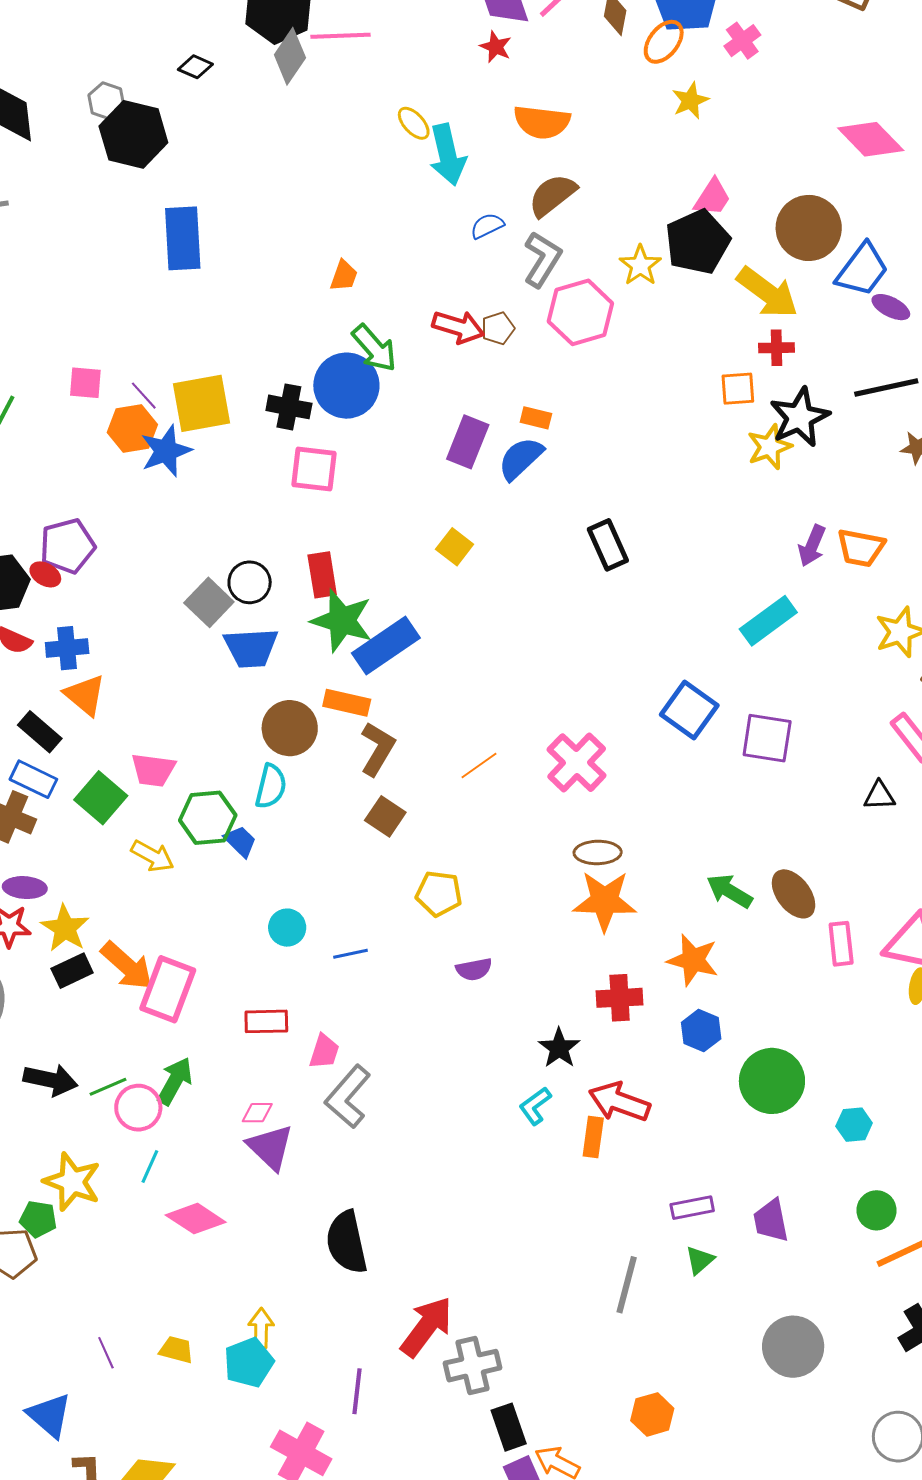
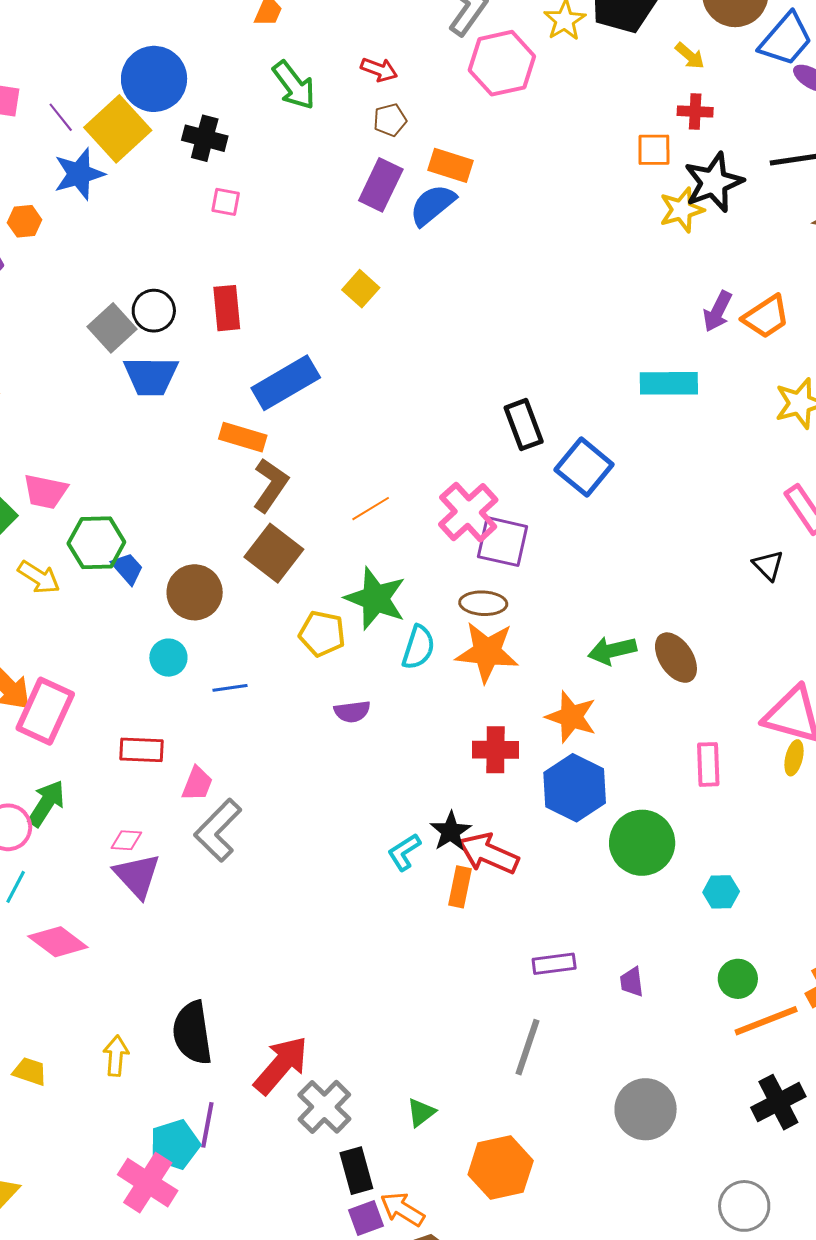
yellow arrow: (767, 293) -> (690, 56), size x0.5
red arrow: (458, 327) -> (379, 70), size x0.7
brown pentagon: (498, 328) -> (390, 120), moved
blue circle: (346, 386) -> (154, 79), moved
yellow square: (202, 403) -> (118, 129), turned -36
orange rectangle: (536, 418) -> (451, 165), size x1.4
orange hexagon: (132, 428) -> (25, 221), moved, size x0.7
pink square: (314, 469) -> (226, 202), size x0.6
black rectangle: (608, 545) -> (524, 425), moved
orange trapezoid: (861, 548) -> (766, 317), turned -48
green star: (342, 621) -> (376, 598), moved
cyan rectangle: (768, 621) -> (669, 383), turned 32
brown circle: (290, 728) -> (195, 592), moved
purple square: (767, 738) -> (503, 542), moved
cyan semicircle: (271, 786) -> (418, 647), moved
black triangle: (879, 796) -> (768, 565), turned 44
brown square: (385, 816) -> (274, 553), size x1.4
green arrow: (729, 891) -> (612, 650), turned -48
pink rectangle: (841, 944) -> (708, 764), moved
blue hexagon: (701, 1031) -> (575, 788), size x1.6
black star: (559, 1048) -> (451, 831), moved
purple trapezoid: (771, 1221) -> (632, 982), size x0.7
black semicircle: (347, 1242) -> (192, 1033), moved
green triangle: (700, 1260) -> (421, 1112), moved
gray line: (627, 1285) -> (527, 1047), moved
cyan pentagon: (249, 1362) -> (175, 1144), moved
gray cross: (473, 1366) -> (324, 1107), turned -36
orange hexagon: (652, 1414) -> (501, 1168), size x1.5

